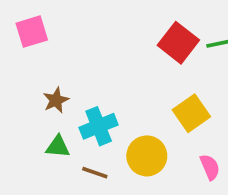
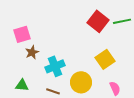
pink square: (32, 32) -> (22, 34), moved
green triangle: (58, 147) -> (22, 85), moved

